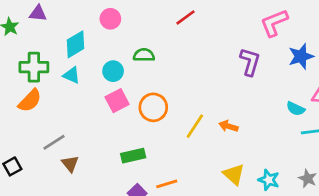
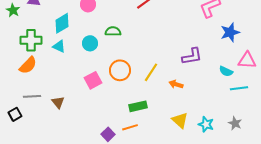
purple L-shape: (250, 62) -> (192, 56), moved, turned 65
pink square: (117, 101) -> (93, 80), moved
yellow line: (195, 126) -> (151, 72), moved
gray line: (54, 142) -> (32, 96), moved, turned 30
green rectangle: (133, 156) -> (138, 106), moved
brown triangle: (70, 164) -> (58, 102), moved

